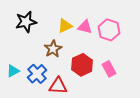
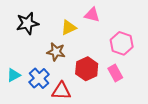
pink triangle: (85, 27) -> (92, 15), moved
pink hexagon: (109, 30) -> (122, 43), moved
brown star: (53, 49) -> (56, 52), turned -30

